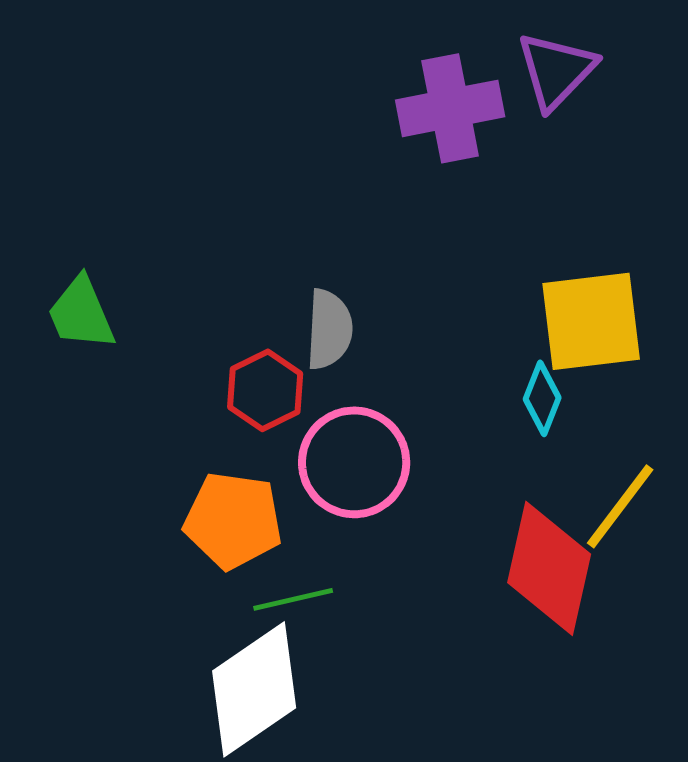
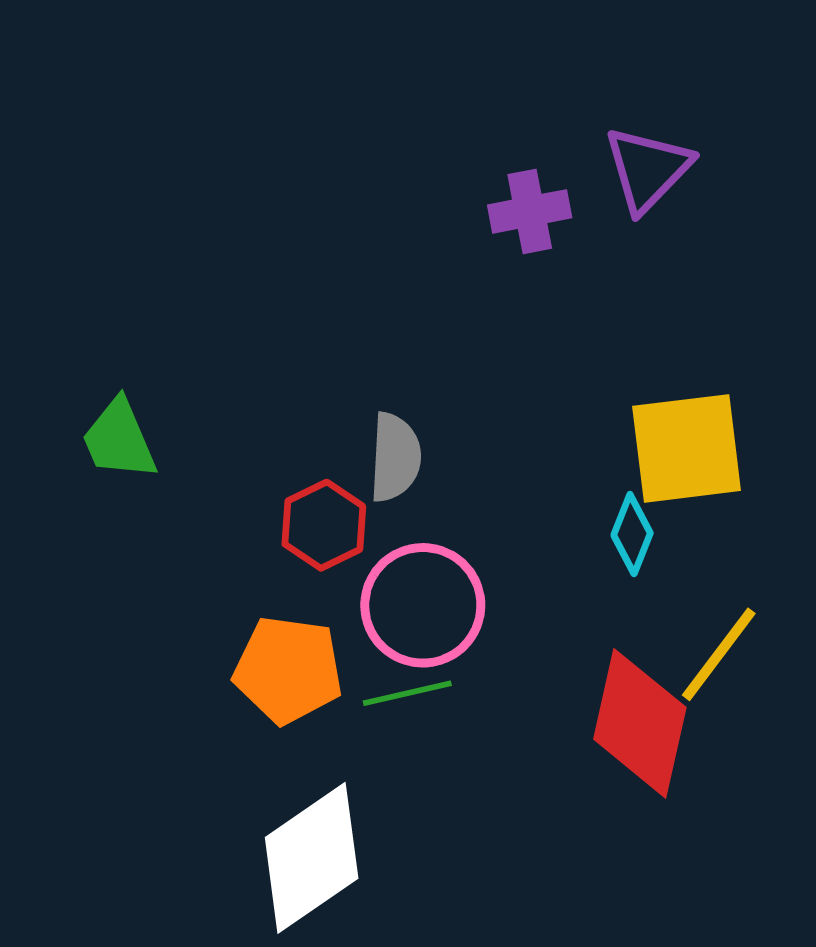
purple cross: (450, 108) -> (530, 211), size x0.7
green line: (293, 599) -> (407, 693), moved

